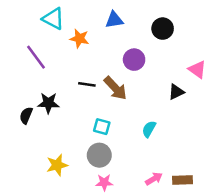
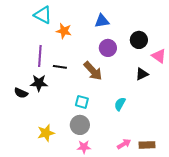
blue triangle: (114, 20) -> (102, 21), moved
black circle: (163, 29) -> (139, 40), moved
purple line: (36, 57) -> (40, 56), moved, turned 40
black line: (87, 84) -> (60, 67), moved
black semicircle: (26, 115) -> (21, 93), turned -88

